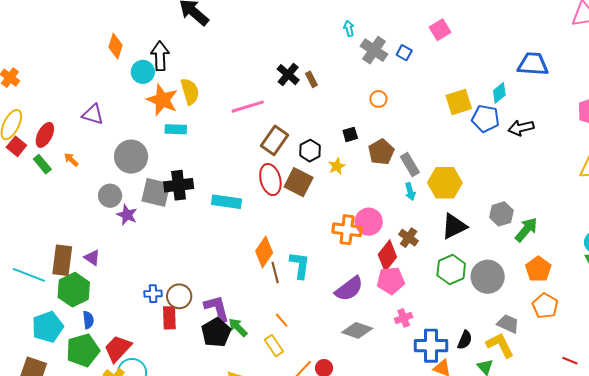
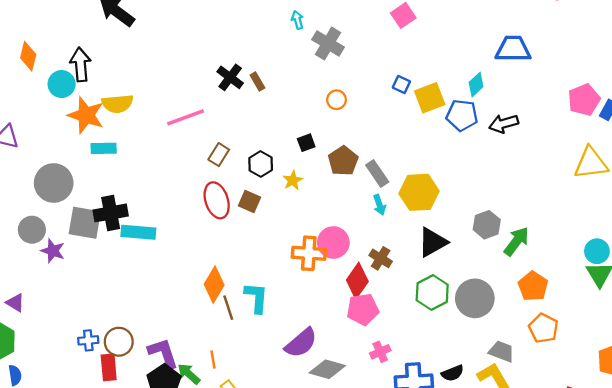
blue square: (404, 53) -> (401, 85), moved
yellow semicircle: (190, 92) -> (117, 104), turned 104
brown rectangle: (274, 140) -> (219, 155), size x0.7
brown square: (299, 182) -> (249, 201), size x0.7
cyan rectangle: (226, 202) -> (138, 232), moved
purple semicircle: (349, 289) -> (301, 343), moved
orange line: (282, 320) -> (213, 359), moved, turned 35
black semicircle: (465, 340) -> (453, 373), turned 48

